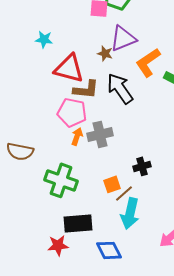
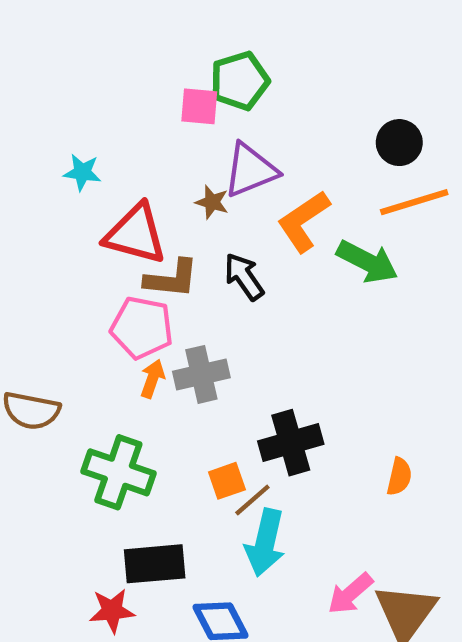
black arrow: (120, 88) -> (244, 277), size x0.7
black cross: (142, 166) -> (291, 443), size x1.6

